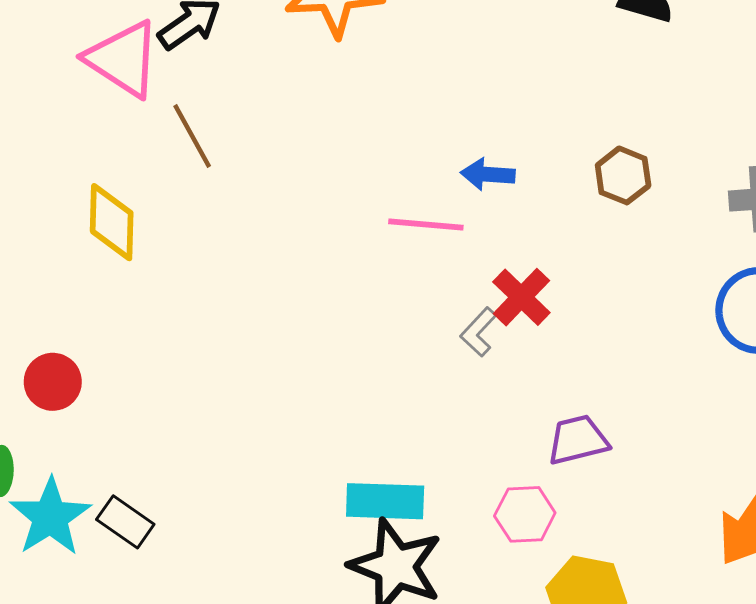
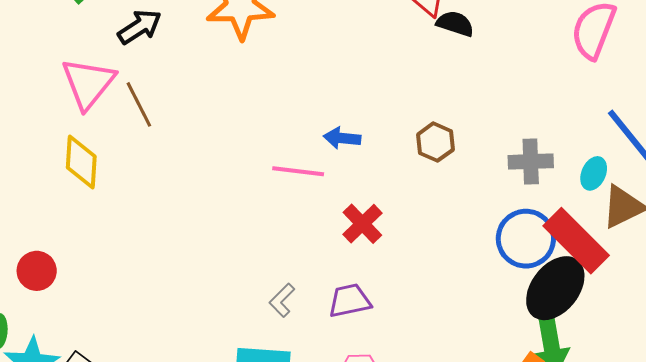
pink triangle: (123, 59) -> (88, 83), moved, turned 34
gray L-shape: (479, 332) -> (282, 300), moved
purple trapezoid: (578, 440) -> (350, 301), moved

